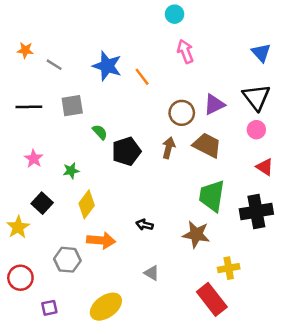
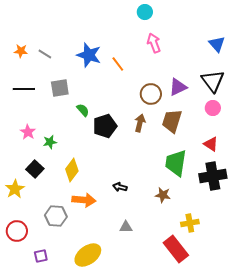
orange star: (25, 50) -> (21, 51), moved
brown trapezoid: (207, 145) -> (172, 121), turned -100
red triangle: (265, 167) -> (211, 144), moved
green star: (71, 171) -> (50, 142), moved
brown star: (196, 234) -> (163, 195), size x0.7
gray triangle: (152, 273) -> (126, 227), turned -32

